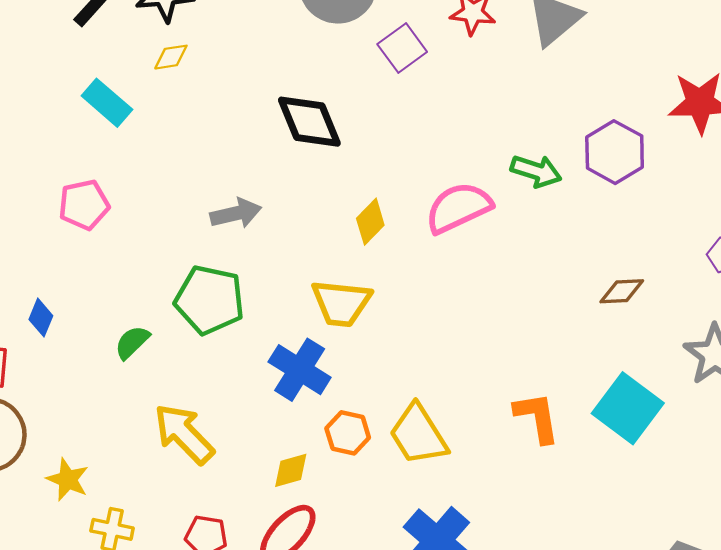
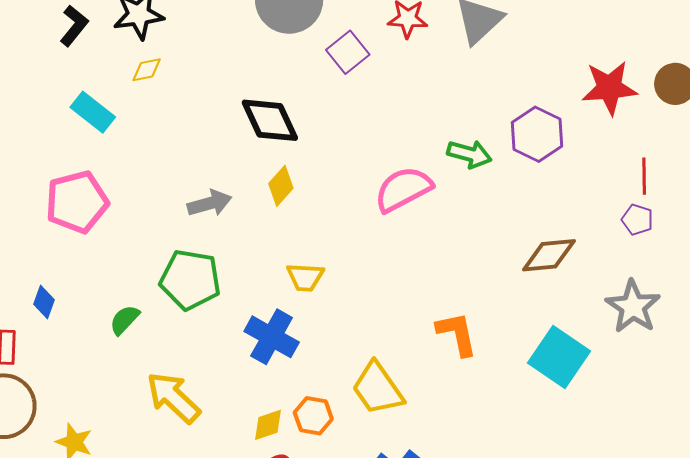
pink pentagon: (84, 205) -> (77, 202), size x1.4
yellow diamond: (370, 222) -> (281, 186), moved
brown diamond: (622, 291) -> (549, 255), size x1.4
yellow trapezoid: (341, 303) -> (305, 277), size x0.7
orange L-shape: (537, 417) -> (457, 334), moved
orange hexagon: (348, 433) -> (313, 416), moved

